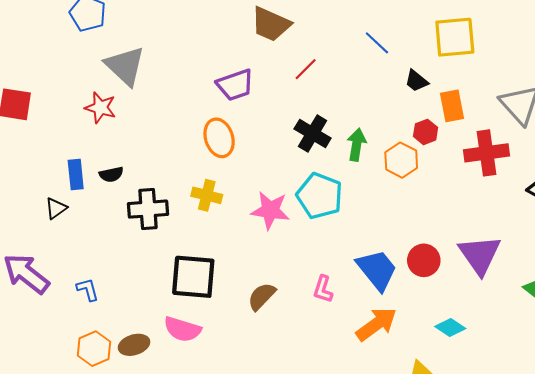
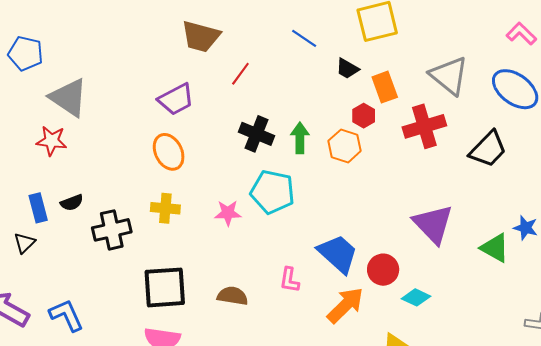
pink star: (270, 210) -> (228, 213), size x0.7
red circle: (424, 260) -> (383, 270), moved
blue L-shape: (88, 290) -> (66, 315), size x1.5
brown semicircle: (262, 296) -> (232, 296), turned 64

